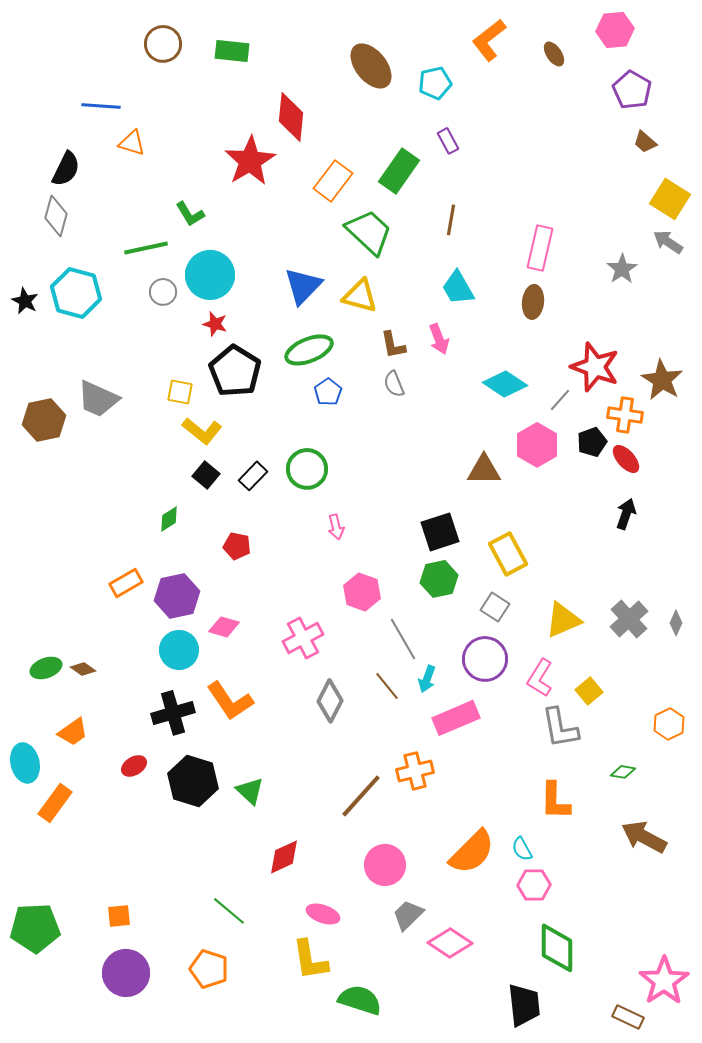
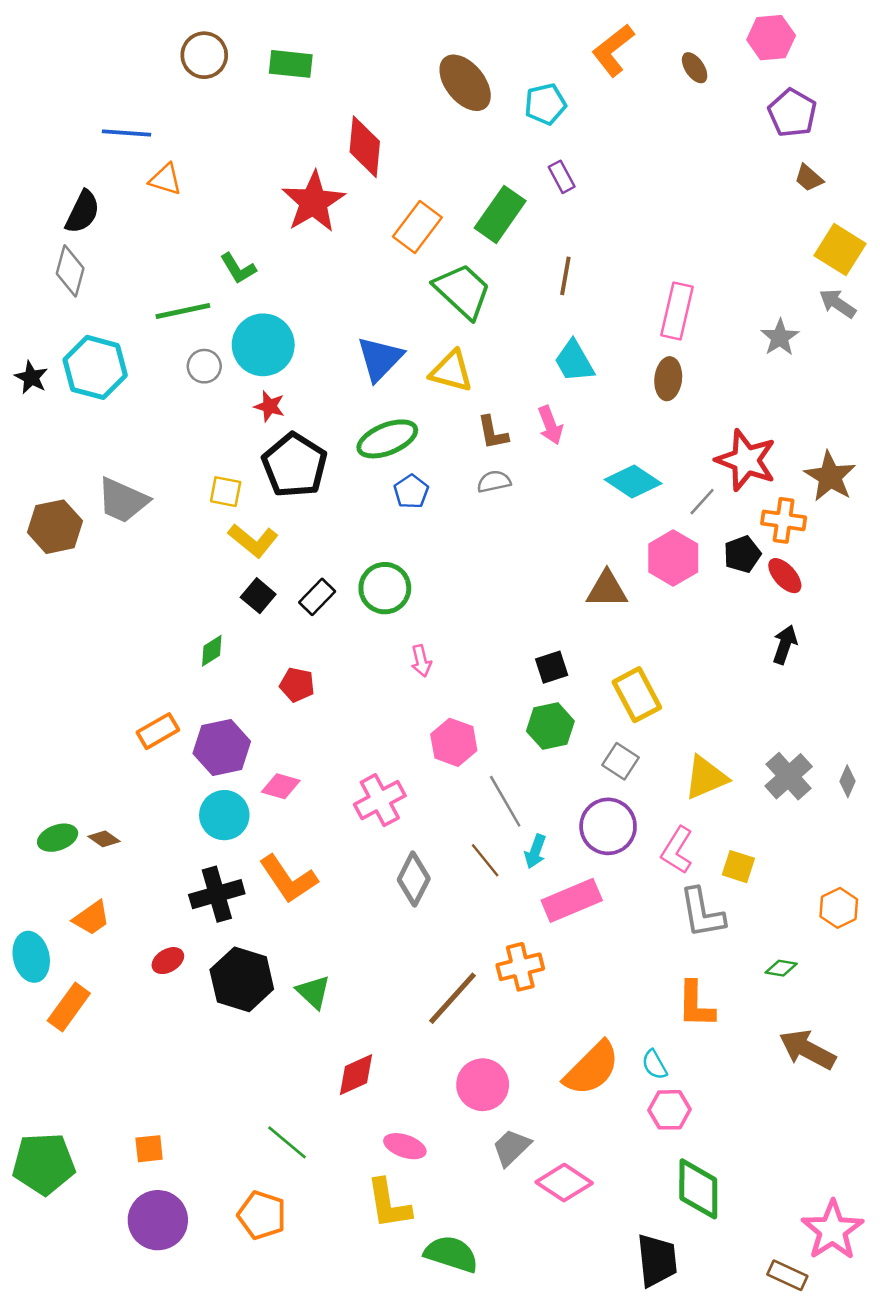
gray semicircle: (394, 384) -> (494, 482), turned 100
black square: (440, 532) -> (552, 667), size x0.7
yellow square: (589, 691) -> (738, 867), turned -32

